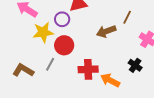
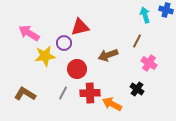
brown line: (127, 17) -> (137, 41), moved
red circle: (64, 45) -> (77, 69), moved
gray line: (50, 64) -> (63, 93), moved

